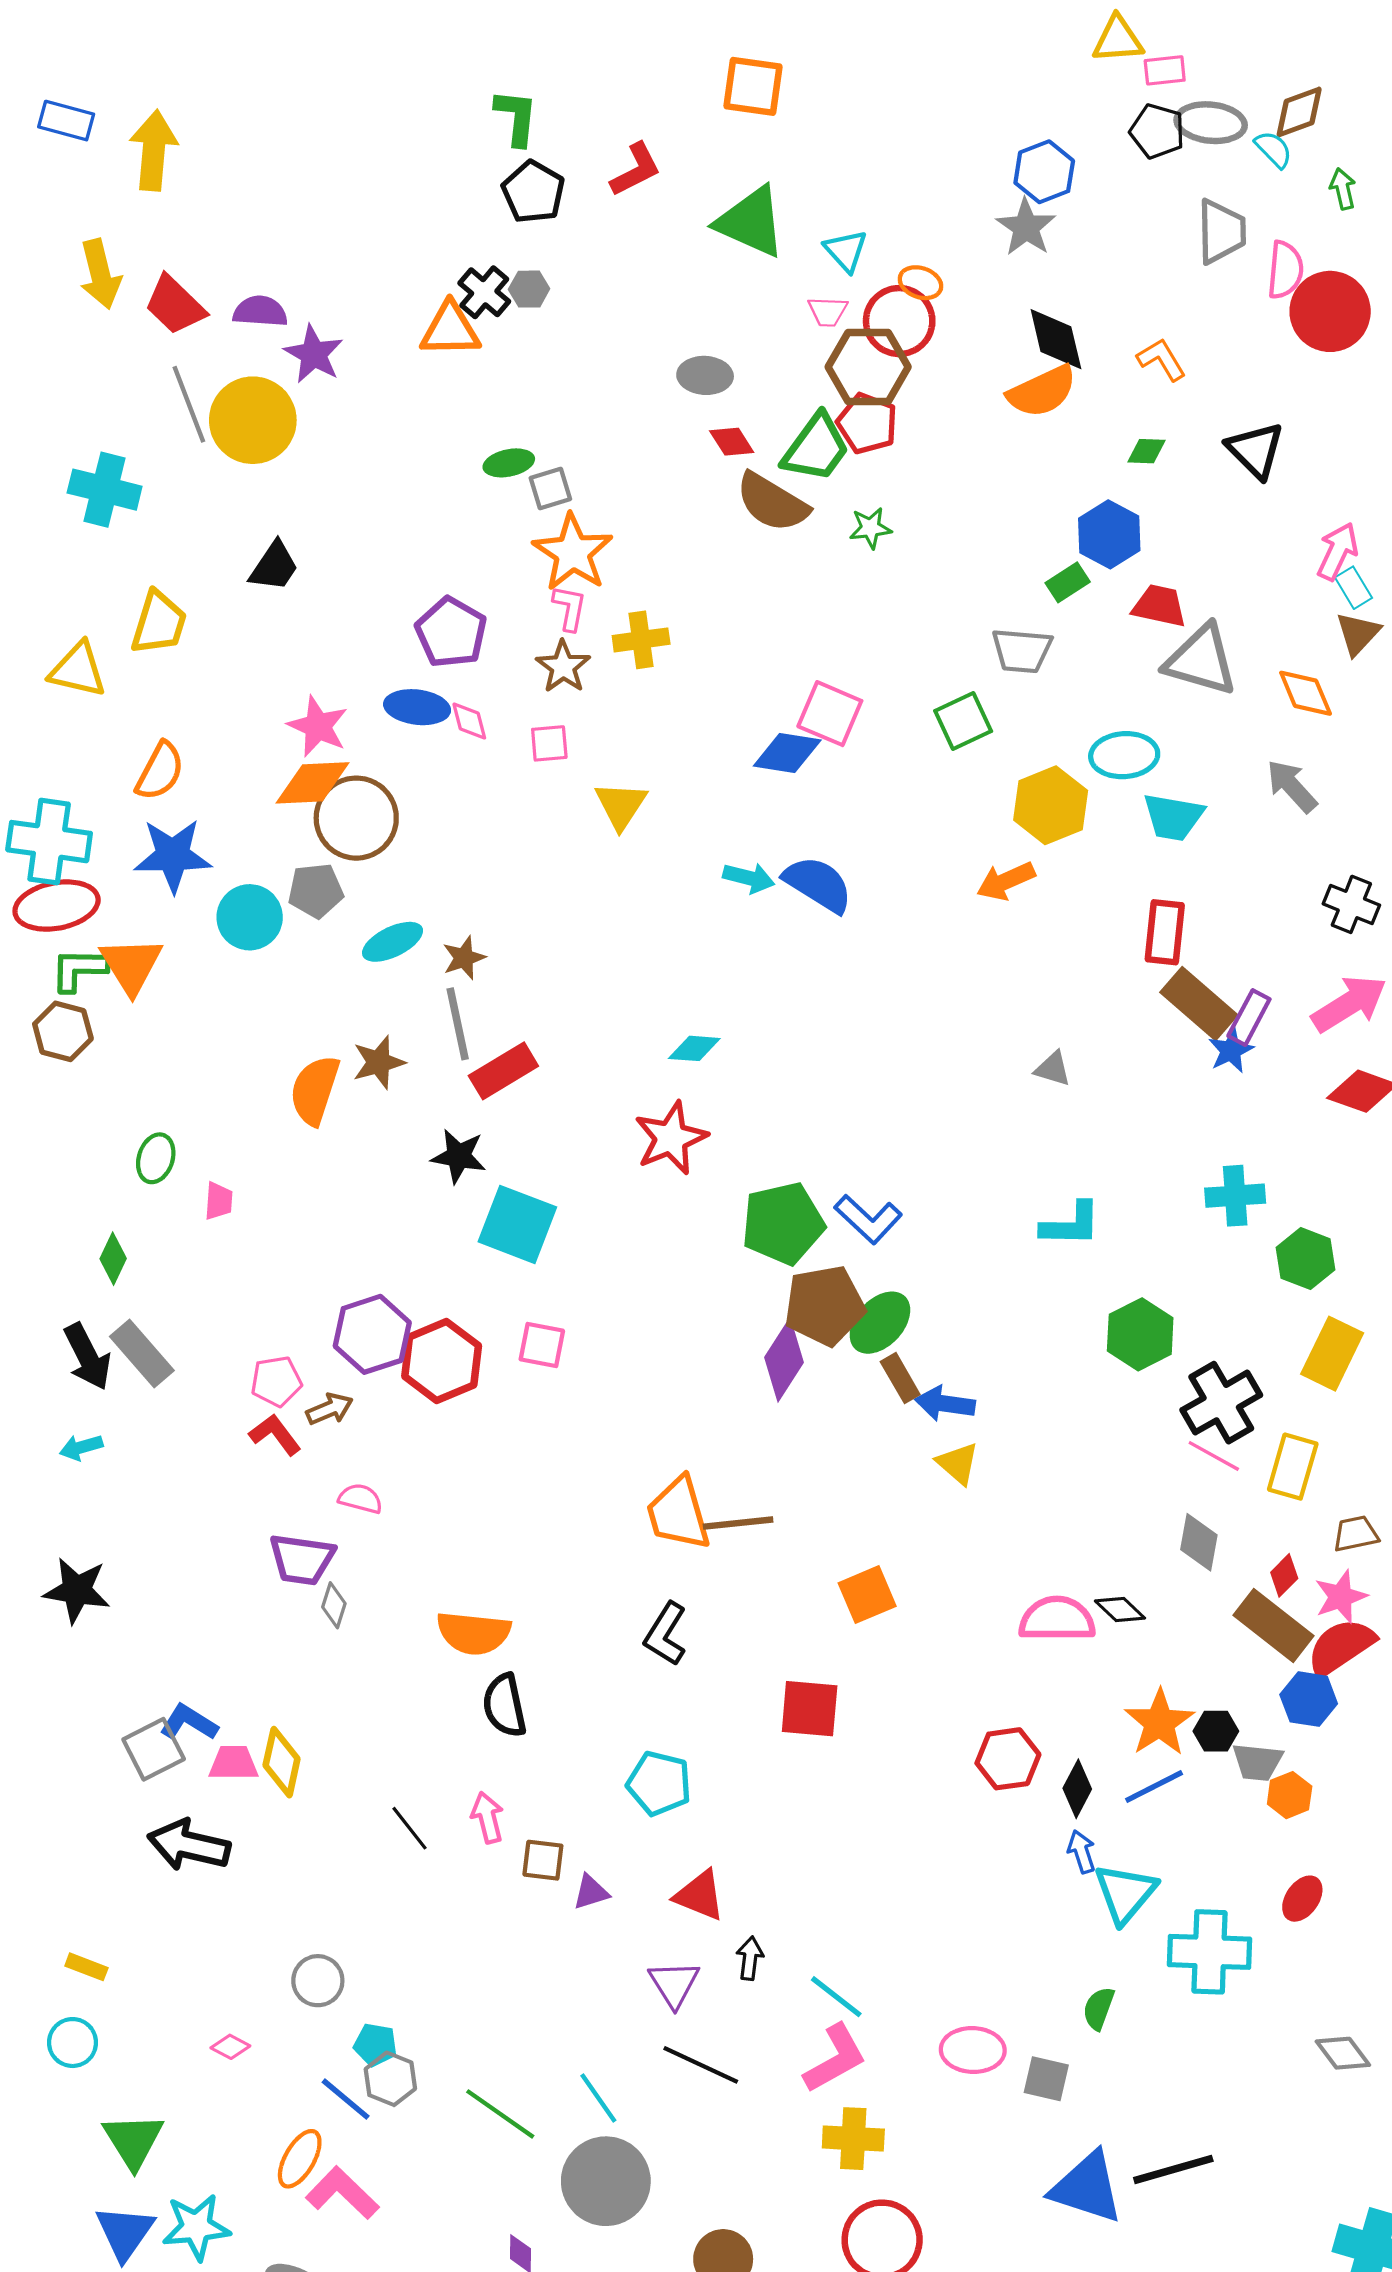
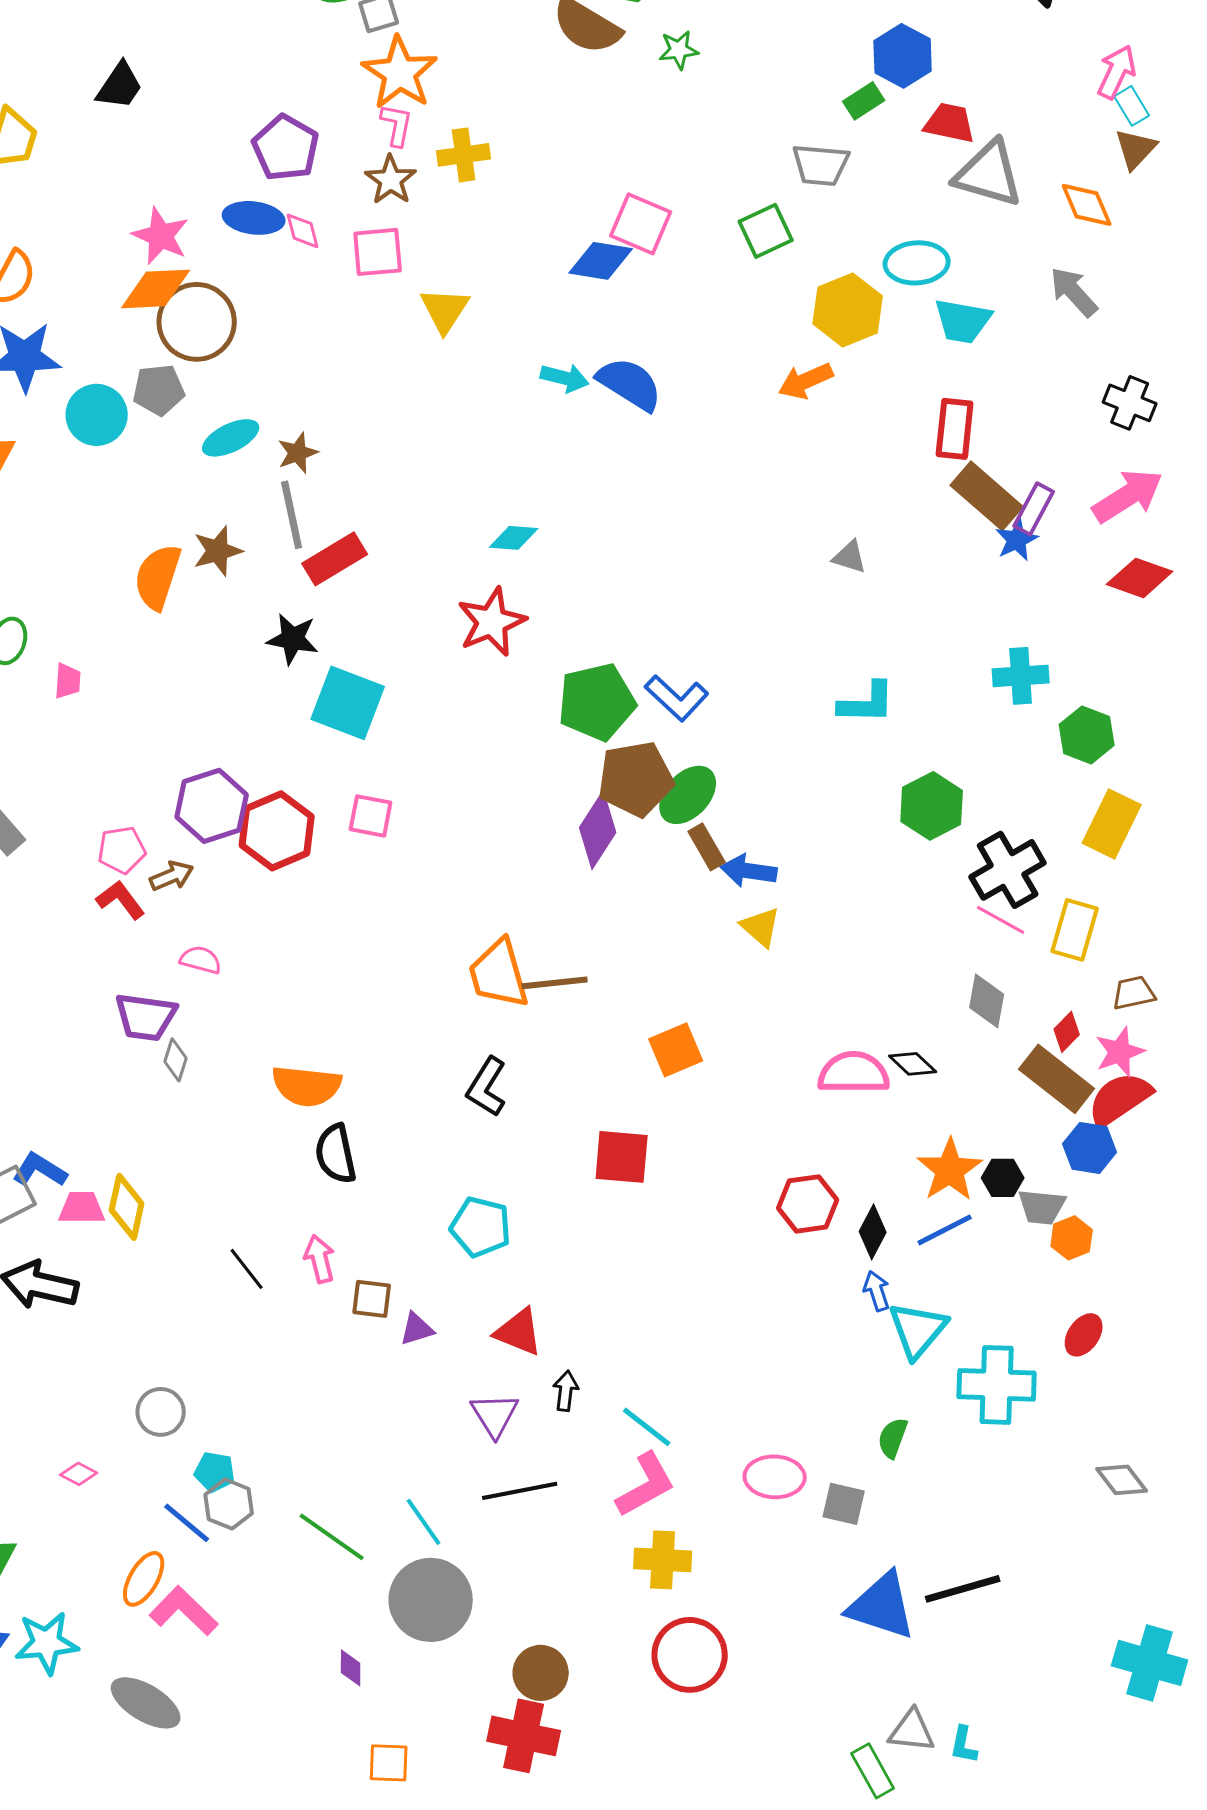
pink square: (549, 743) -> (378, 252), size x1.4
black line: (701, 2065) -> (520, 1491), turned -36

